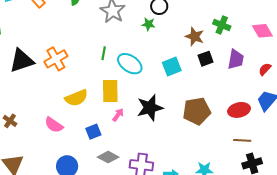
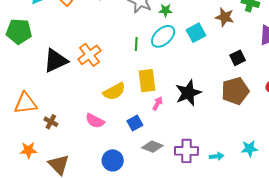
green star: (149, 24) -> (166, 10), moved
black square: (206, 59) -> (238, 58), moved
cyan ellipse: (130, 64) -> (163, 36), moved, turned -70
cyan square: (172, 67) -> (196, 33), moved

